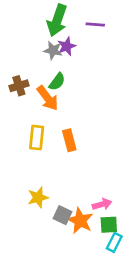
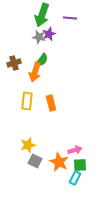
orange arrow: (48, 98) -> (35, 72), turned 54
gray square: (63, 215) -> (35, 161), moved
cyan rectangle: (114, 242) -> (75, 178), moved

